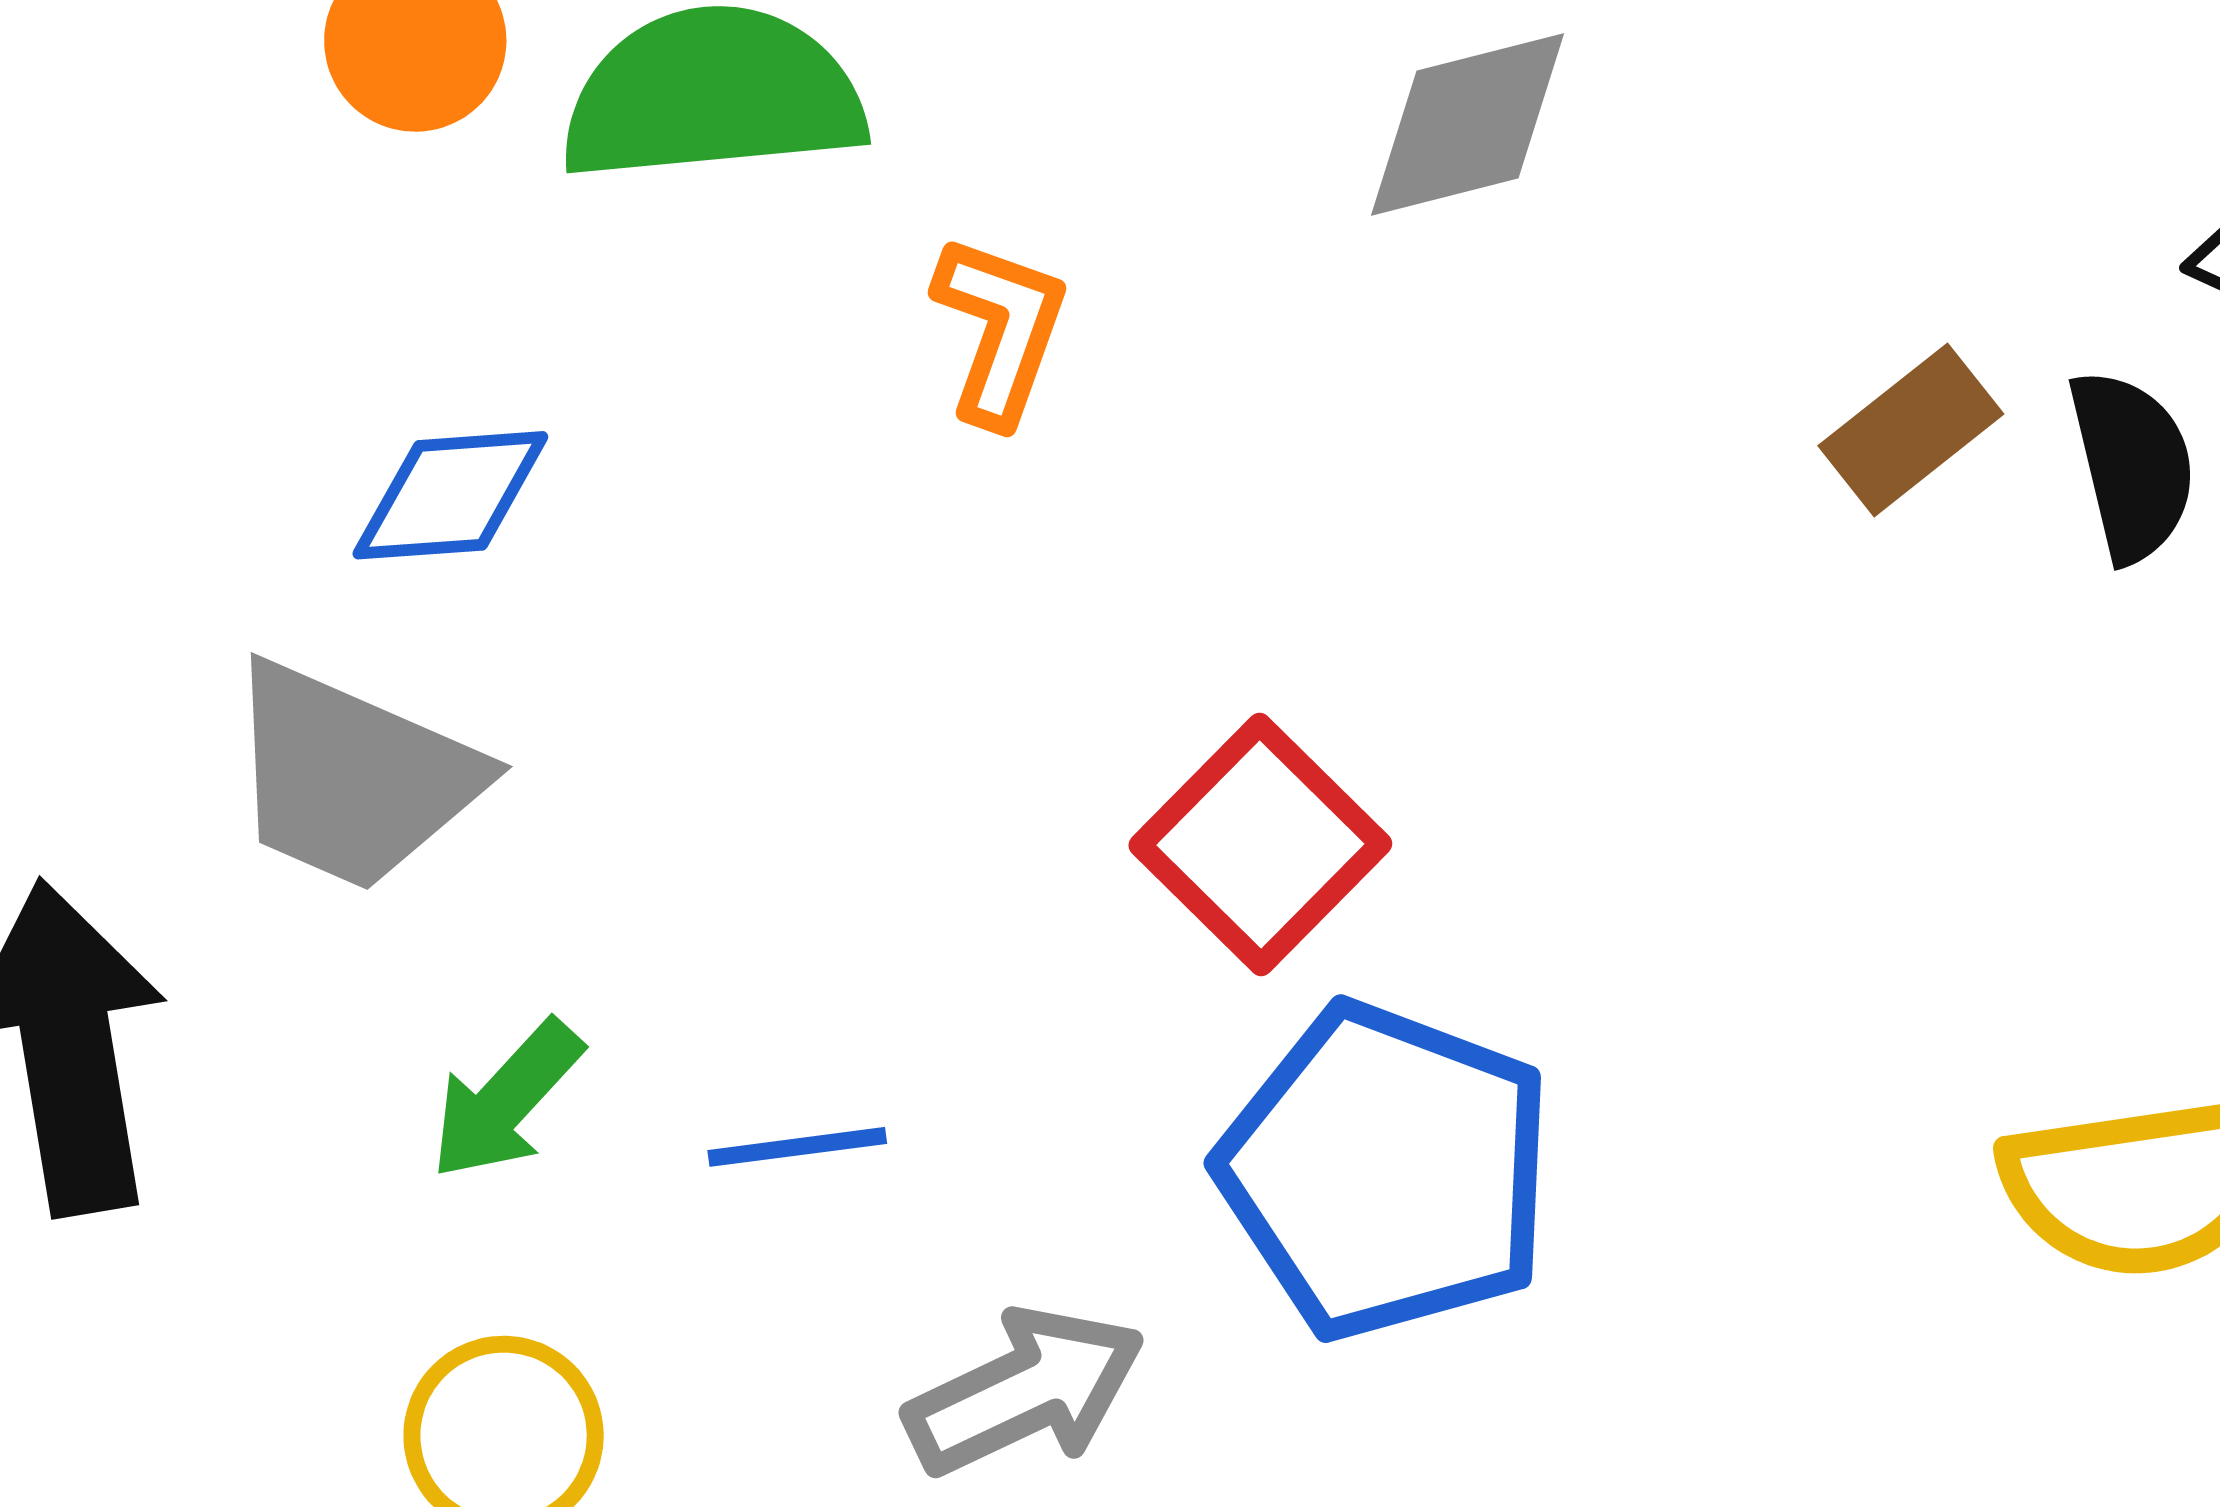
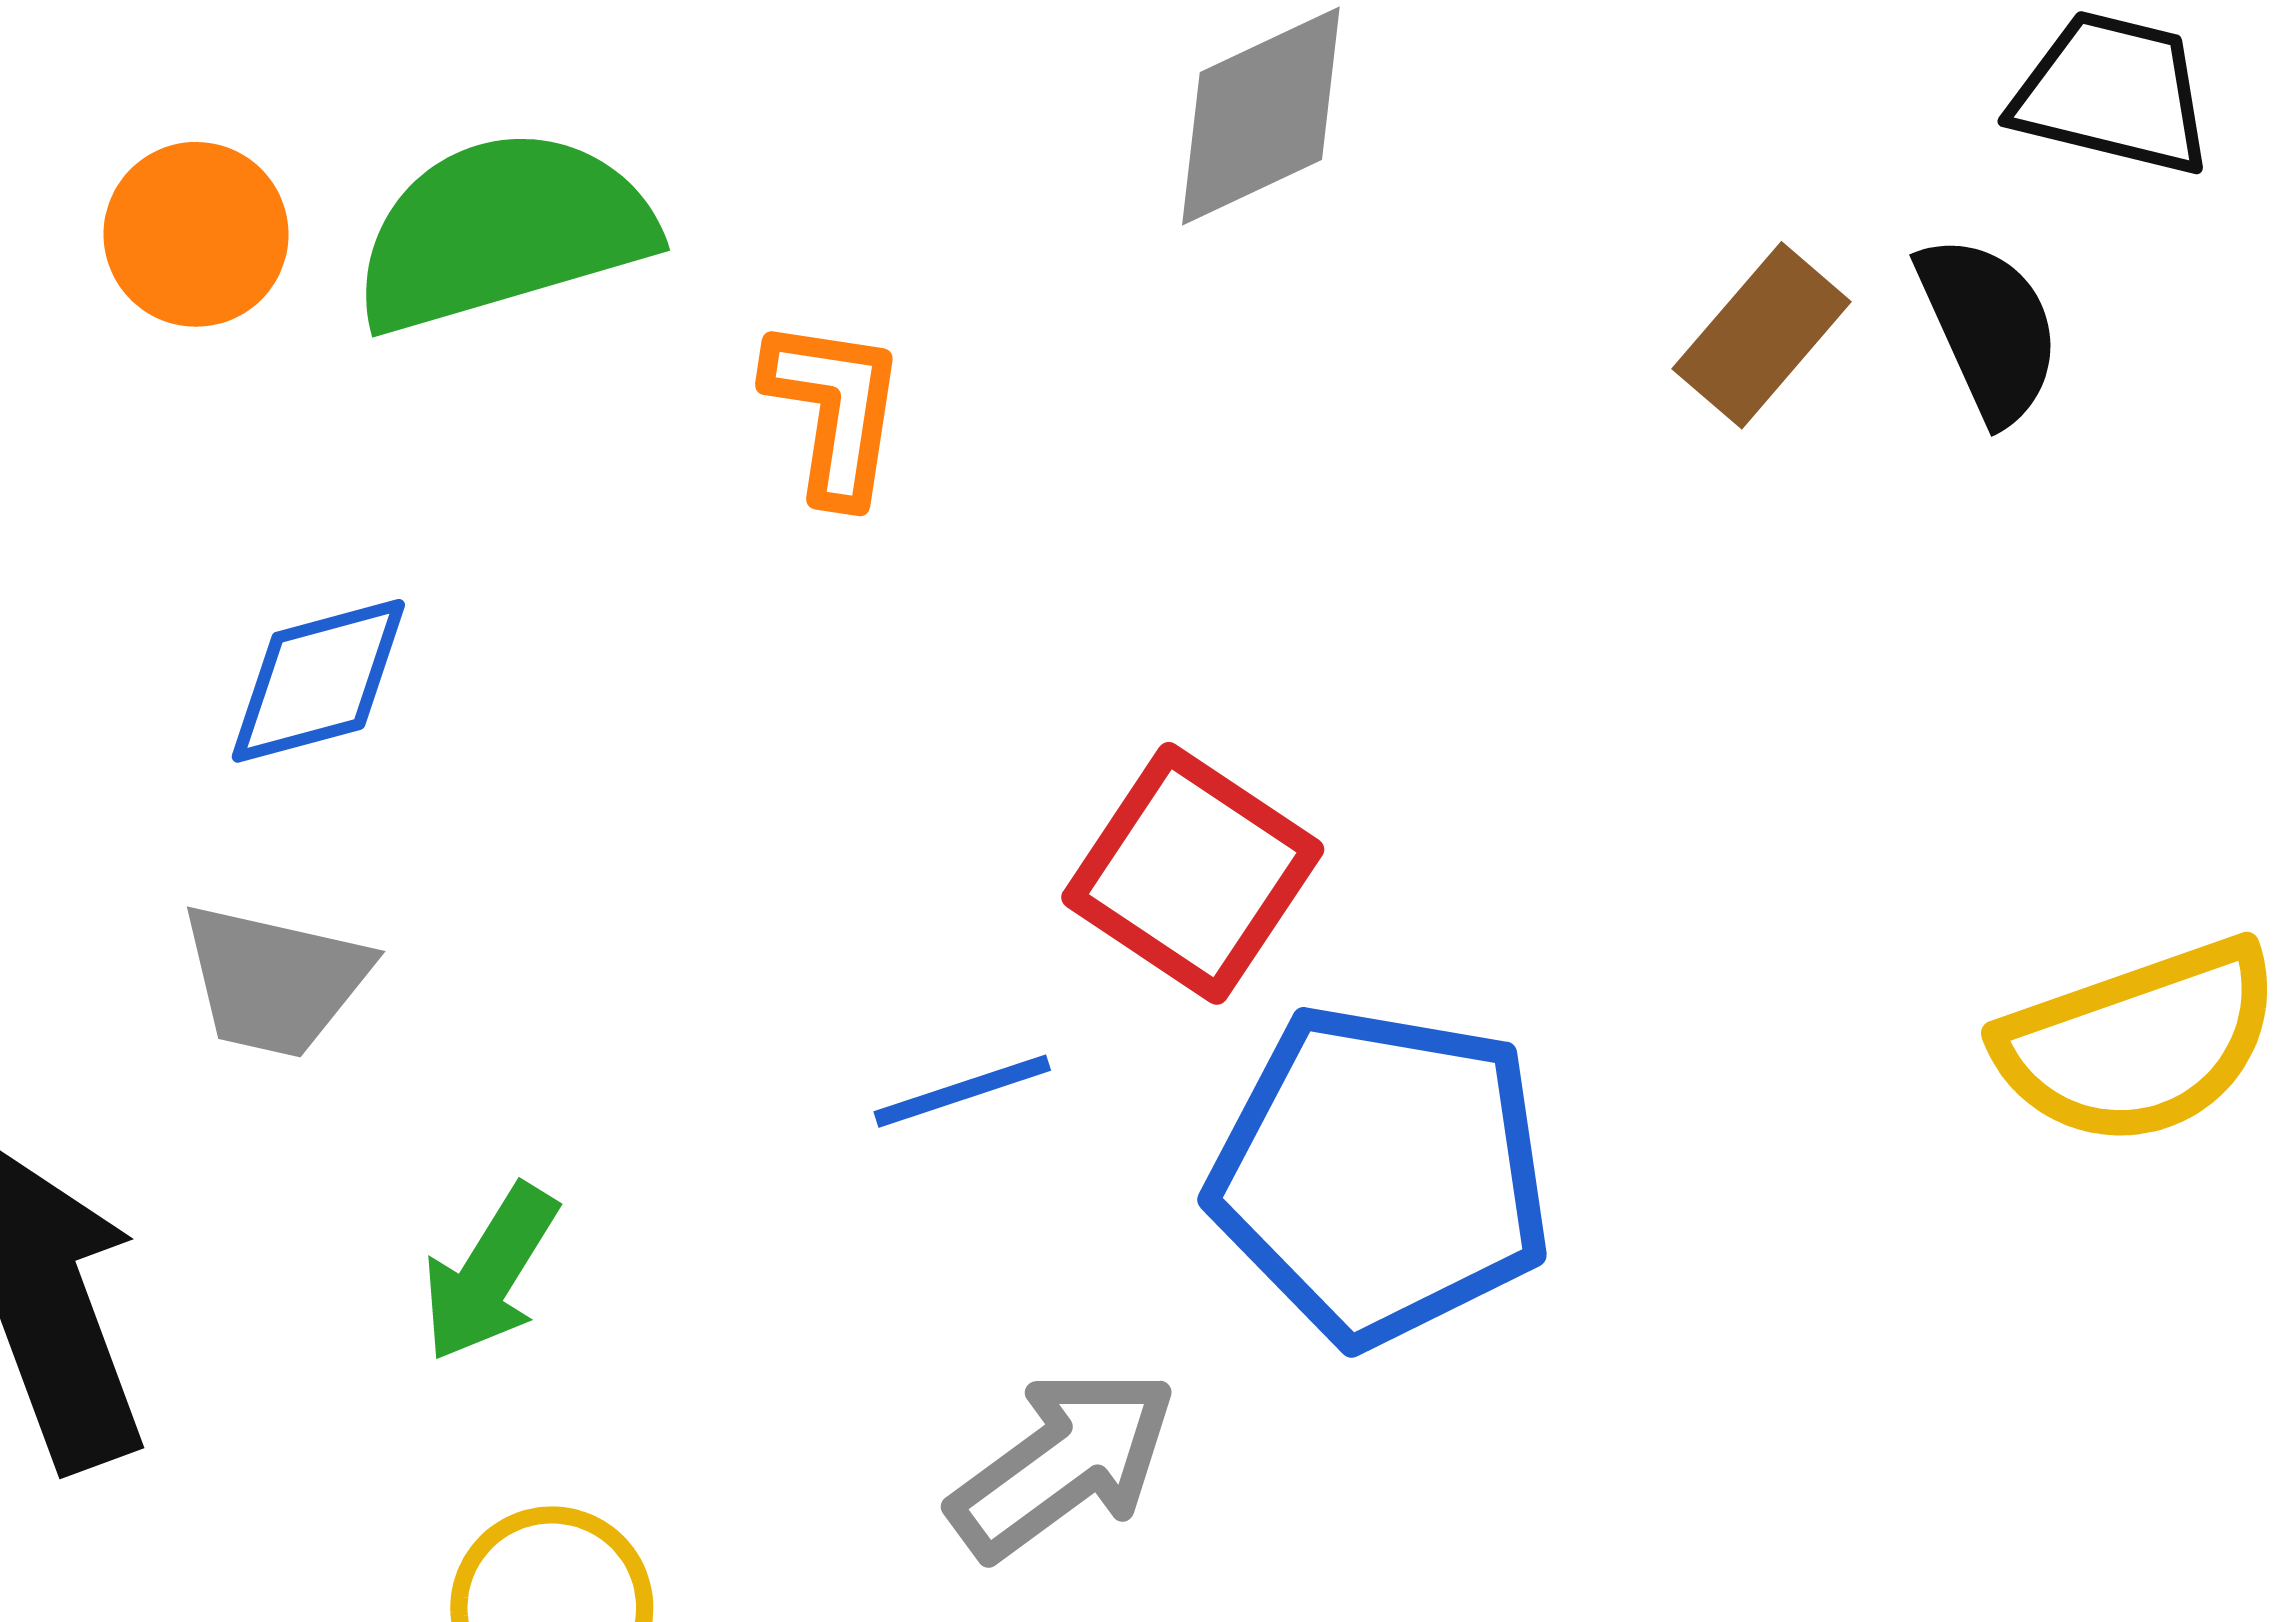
gray trapezoid: (352, 777) -> (275, 980), size x0.7
blue line: (797, 1147) -> (962, 1091), moved

